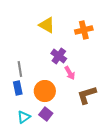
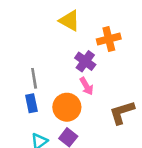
orange cross: (84, 30) -> (109, 39), moved
pink arrow: (70, 73) -> (87, 86), moved

